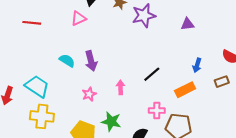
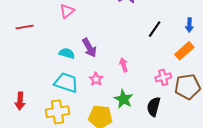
black line: (152, 74) -> (155, 29), moved
cyan trapezoid: (37, 86) -> (66, 83), moved
green star: (111, 122) -> (124, 99), turned 30

